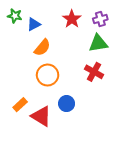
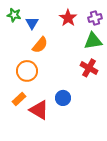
blue triangle: (34, 24) -> (32, 23), turned -32
orange circle: (48, 75) -> (27, 71), moved

